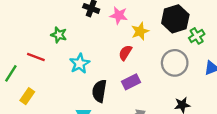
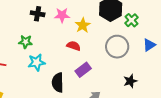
green star: (59, 35) -> (25, 42), moved
red semicircle: (125, 53) -> (74, 46), turned 88
cyan star: (80, 64) -> (37, 62), turned 30

